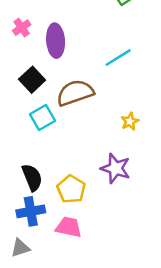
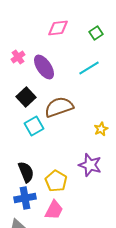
purple ellipse: (56, 41) -> (44, 67), turned -30
cyan line: (118, 58) -> (89, 68), moved
pink trapezoid: (69, 227) -> (54, 210), turned 105

